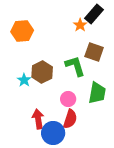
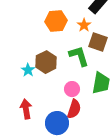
orange star: (80, 25) -> (84, 25), moved
orange hexagon: (22, 31) -> (56, 21), moved
red arrow: (38, 119) -> (26, 109), moved

